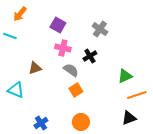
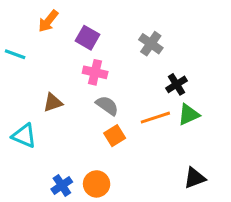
orange arrow: (20, 14) -> (48, 21), moved
black cross: (90, 56) -> (176, 84), moved
orange line: (137, 95) -> (155, 118), moved
orange circle: (81, 122) -> (97, 184), moved

